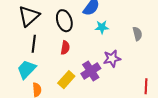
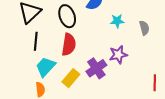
cyan star: (102, 27) -> (117, 21), moved
red semicircle: (65, 48) -> (69, 45), size x1.5
cyan trapezoid: (27, 69) -> (46, 67), moved

